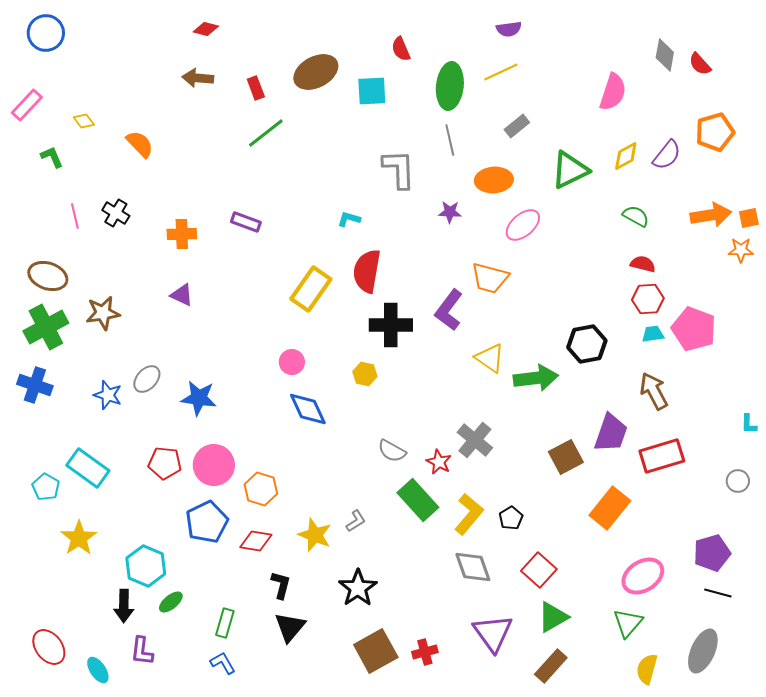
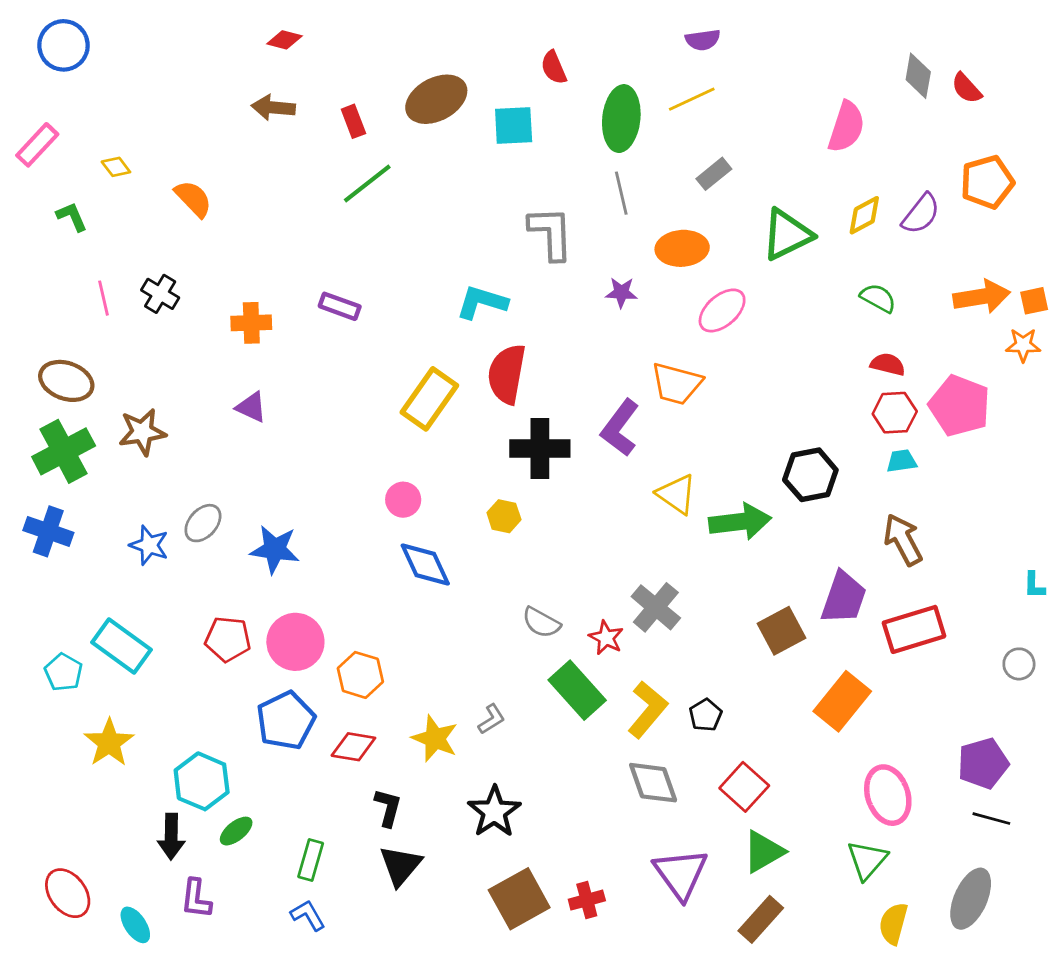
cyan L-shape: (349, 219) -> (482, 302), size x1.6
pink pentagon: (694, 329) -> (960, 406), moved
pink ellipse: (643, 576) -> (888, 795), turned -75

